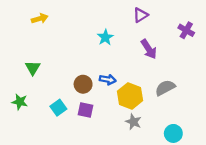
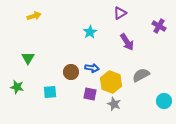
cyan square: (58, 108) -> (50, 92), turned 32
purple square: (85, 110) -> (90, 94), moved
cyan circle: (173, 133) -> (164, 101), moved

